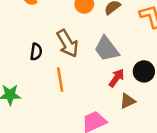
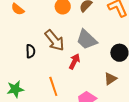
red arrow: (117, 78) -> (74, 61), moved
orange line: (60, 80) -> (53, 86), moved

